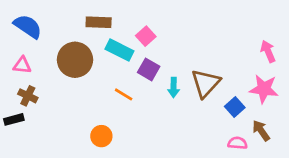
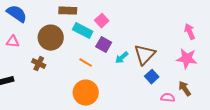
cyan arrow: (174, 87) -> (122, 58), turned 48
brown cross: (28, 96) -> (39, 64), moved
blue square: (235, 107) -> (152, 77), moved
orange circle: (101, 136) -> (86, 93), moved, size x1.6

